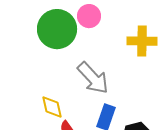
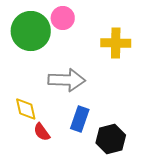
gray arrow: (93, 78) -> (67, 80), turned -45

